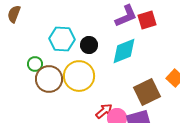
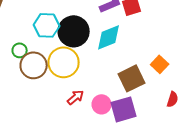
black circle: (89, 45) -> (74, 31), size x1.8
red arrow: (104, 111) -> (76, 97), moved

